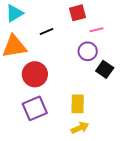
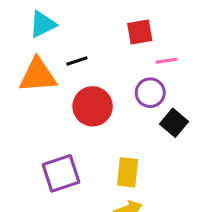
black line: (46, 32) -> (77, 61), moved
red circle: (35, 74) -> (93, 106), moved

